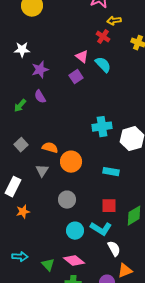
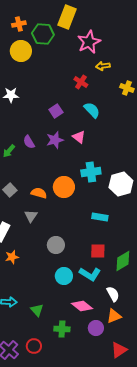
red cross: (103, 37) -> (81, 82), moved
pink triangle: (82, 57) -> (79, 137), moved
purple star: (40, 70) -> (55, 140), moved
purple square: (76, 77) -> (56, 111), moved
orange circle: (71, 162) -> (64, 187), moved
white semicircle: (114, 249) -> (113, 294), moved
pink diamond: (74, 261) -> (82, 306), moved

